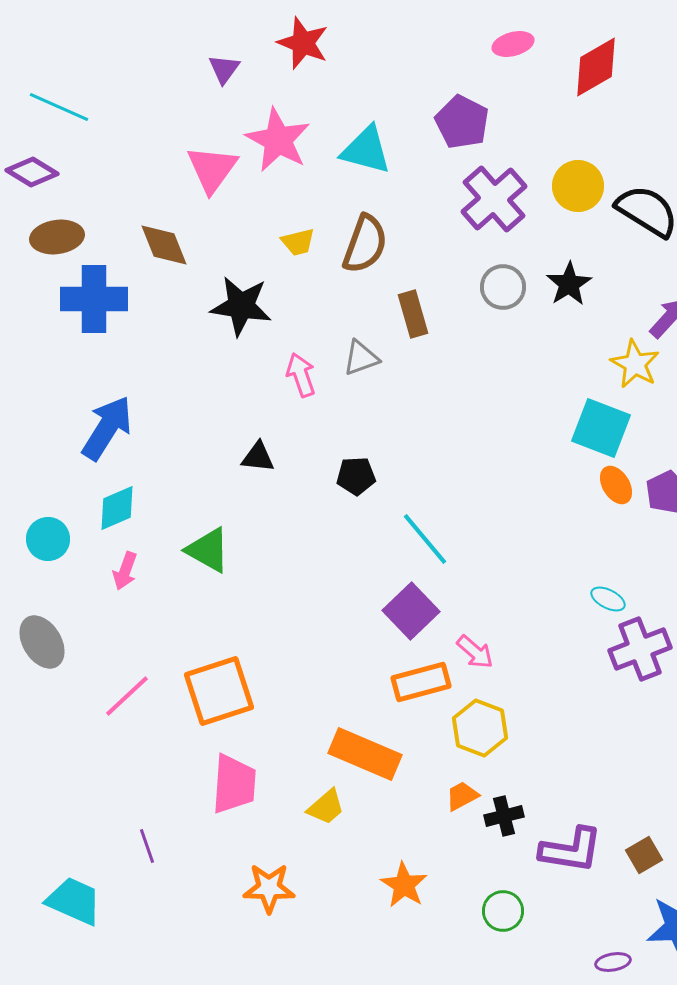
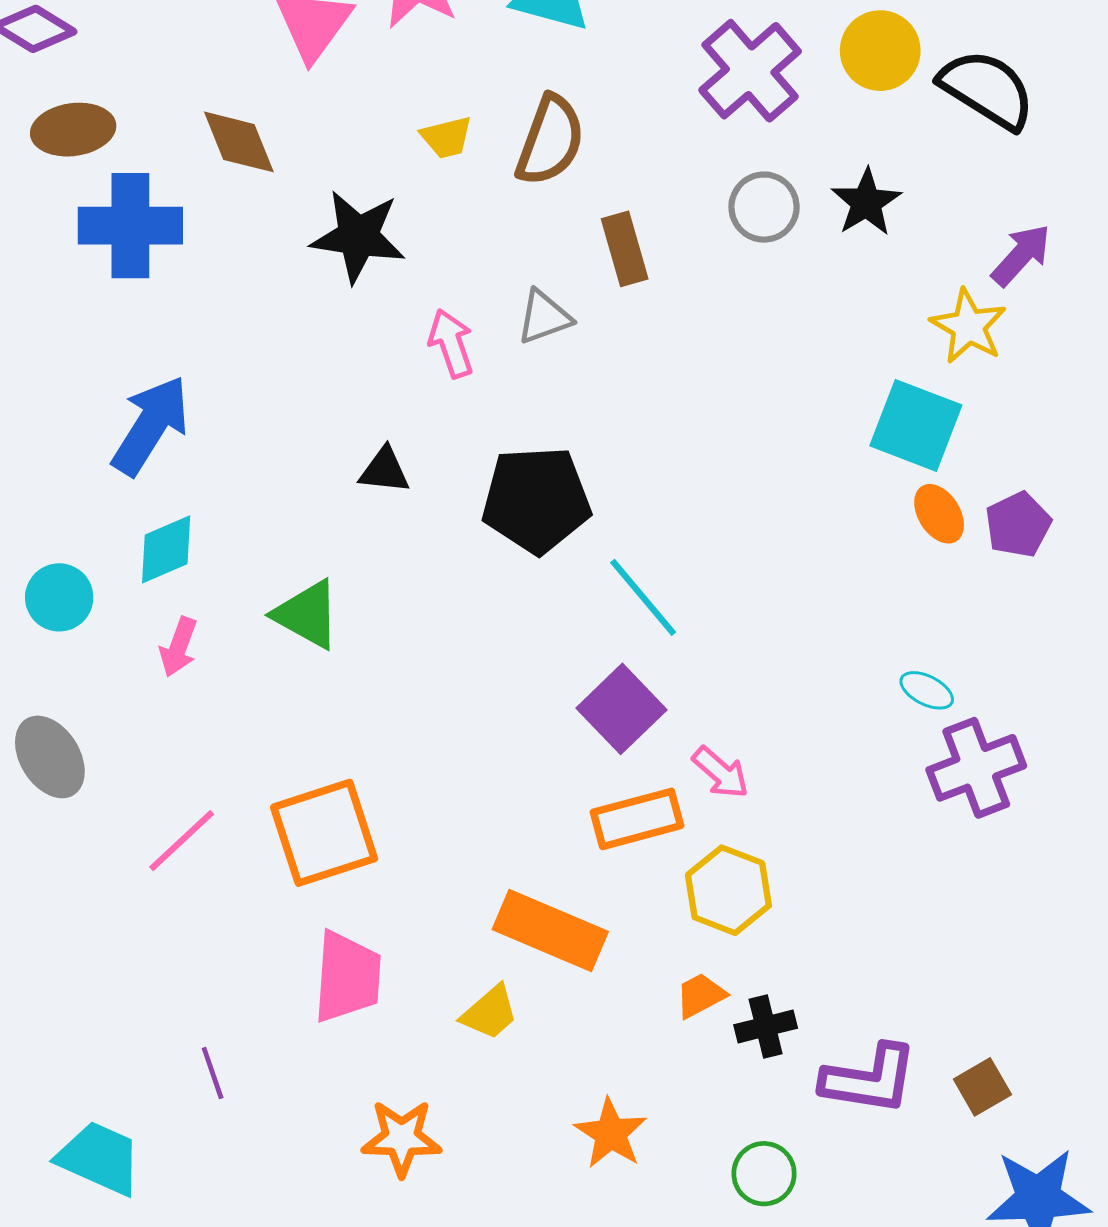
black pentagon: (356, 476) -> (536, 500), size x1.8

